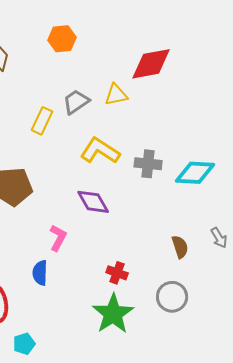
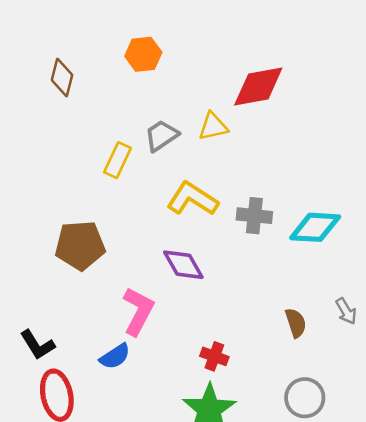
pink L-shape: (58, 238) -> (138, 311), size x1.4
blue semicircle: (40, 273) -> (115, 356), turned -125
gray circle: (172, 297) -> (305, 398), moved

